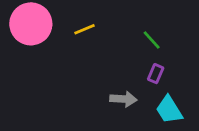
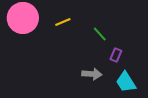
green line: (152, 40) -> (100, 34), moved

